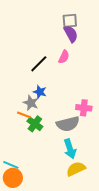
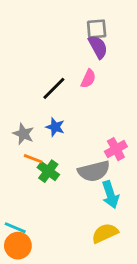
gray star: (31, 103) -> (23, 134), moved
pink cross: (84, 108) -> (116, 149), turned -35
cyan arrow: (70, 149) -> (110, 195), moved

